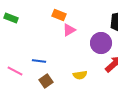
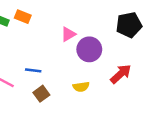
orange rectangle: (59, 15) -> (23, 17), moved
purple circle: (101, 43) -> (89, 49), moved

